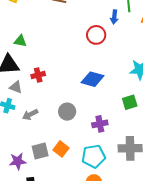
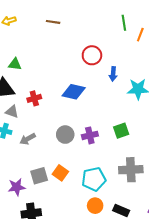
blue arrow: (114, 17) -> (113, 74), moved
blue diamond: (92, 79) -> (74, 92), moved
green square: (130, 102) -> (121, 131), moved
purple cross: (100, 124) -> (90, 135), moved

